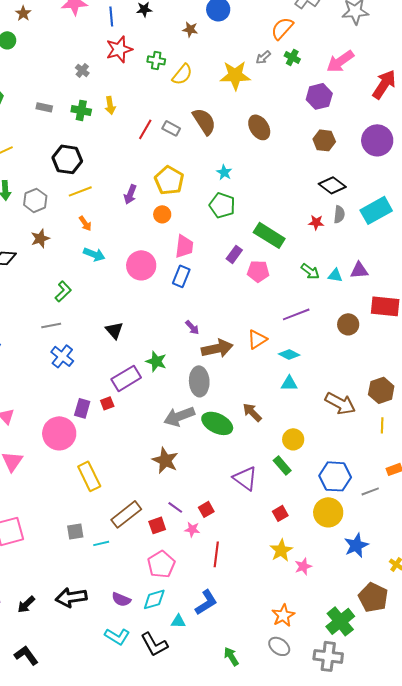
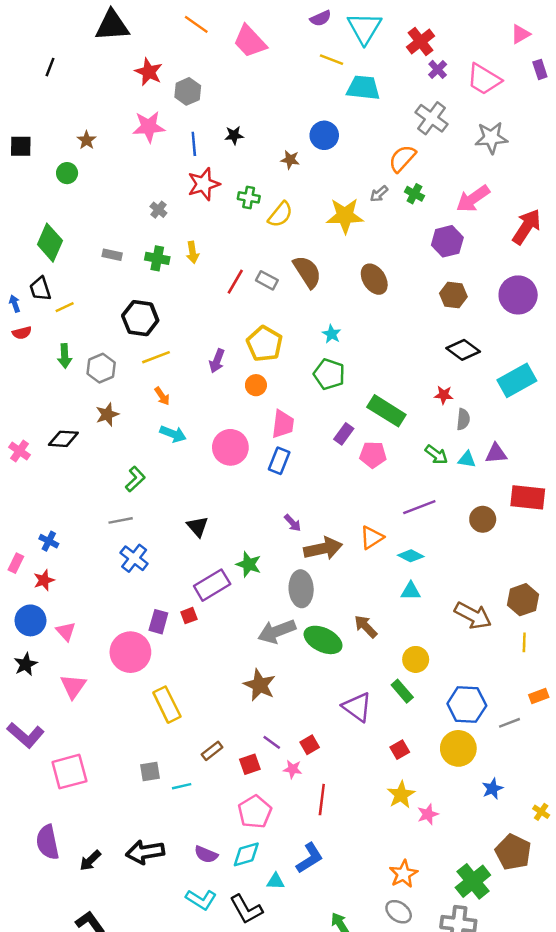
gray semicircle: (339, 214) -> (463, 419), moved
brown rectangle: (126, 514) -> (212, 751), size x0.6
blue star: (356, 545) -> (492, 789), size x0.7

